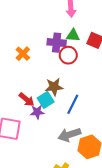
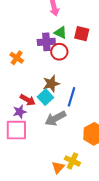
green triangle: (73, 35) -> (61, 33), turned 32
purple star: (37, 112) -> (20, 112), moved
gray arrow: (69, 135) -> (55, 118), moved

